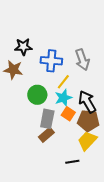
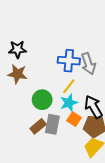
black star: (23, 47) -> (17, 49), moved
blue cross: (51, 61) -> (69, 61), moved
brown rectangle: (46, 135) -> (38, 126), moved

